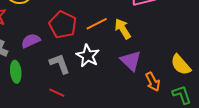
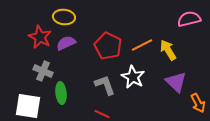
purple semicircle: (31, 41) -> (66, 43), moved

